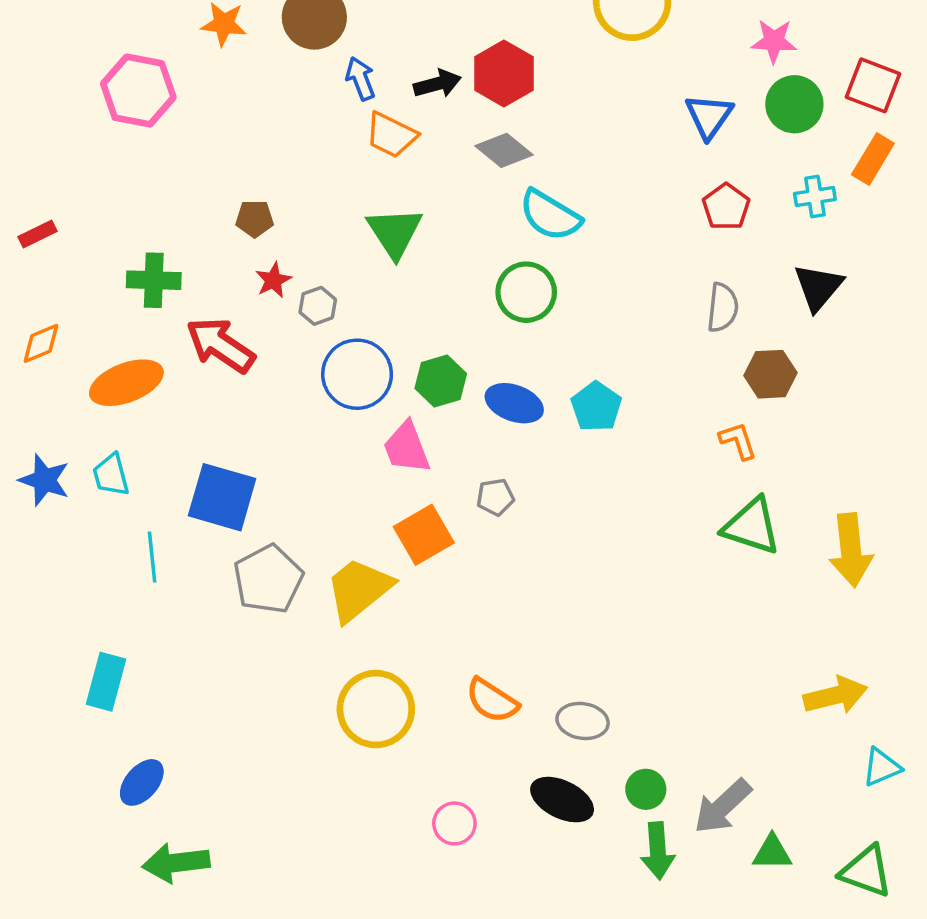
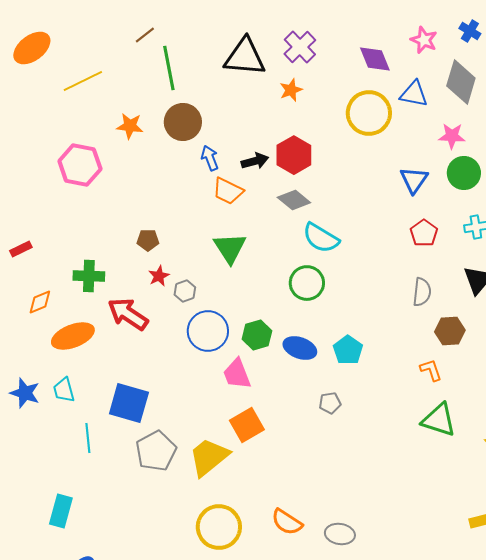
orange diamond: (41, 343) -> (40, 302), moved
gray pentagon: (495, 497) -> (330, 403), moved

